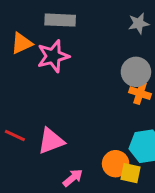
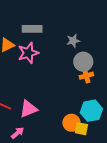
gray star: (139, 23) -> (73, 41), moved
orange cross: (140, 93) -> (86, 76), turned -32
pink arrow: (73, 178) -> (18, 133), moved

